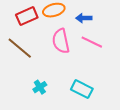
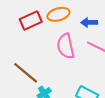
brown line: (20, 48) -> (26, 73), moved

